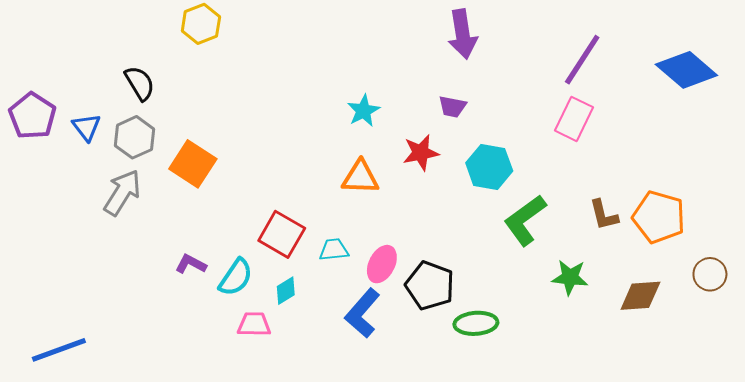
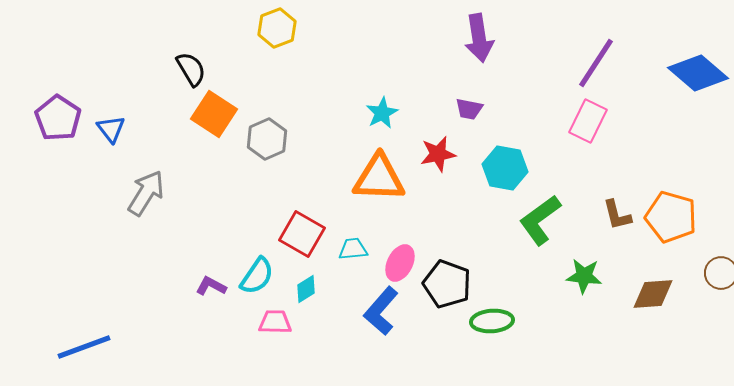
yellow hexagon: (201, 24) -> (277, 28), moved
black semicircle: (140, 83) -> (191, 69), moved
gray hexagon: (135, 137) -> (267, 139), moved
orange square: (193, 164) -> (214, 114), moved
orange triangle: (360, 177) -> (379, 178), size x1.4
purple L-shape: (191, 264) -> (211, 286), moved

